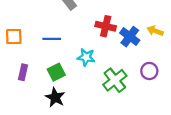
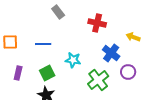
red cross: (106, 26) -> (97, 23), moved
blue cross: (130, 37) -> (111, 53), moved

